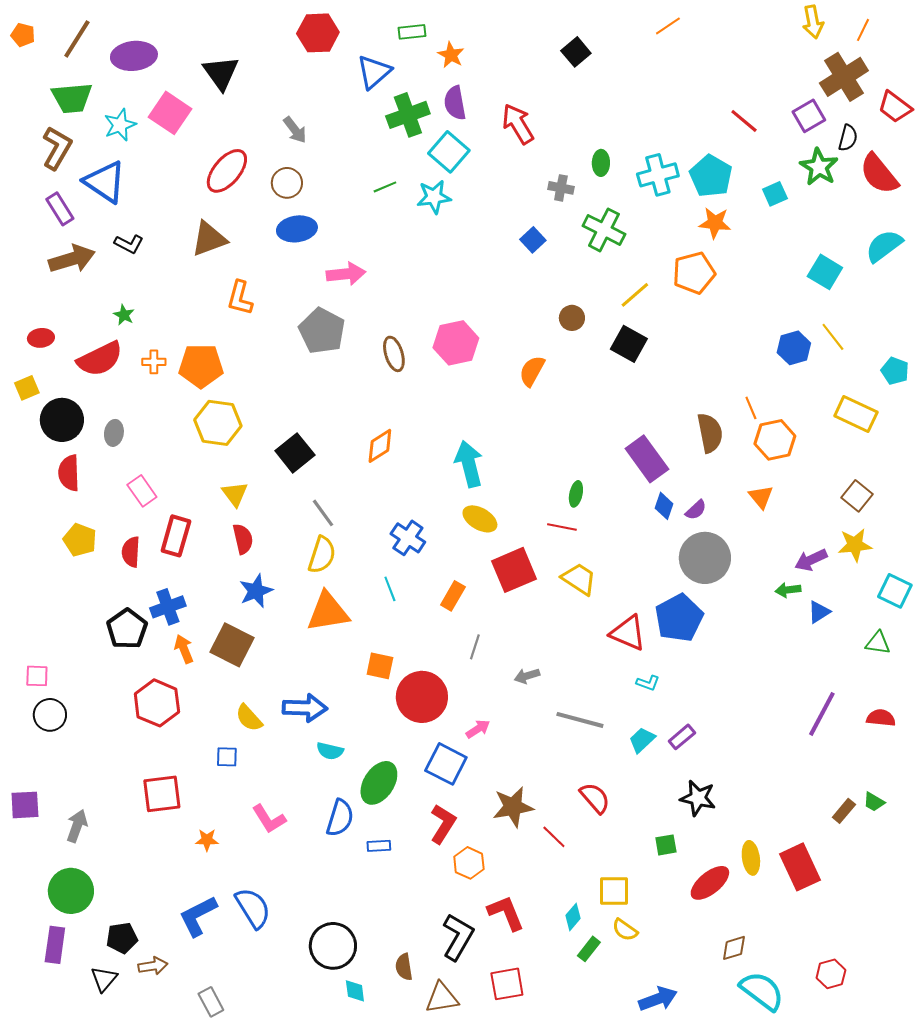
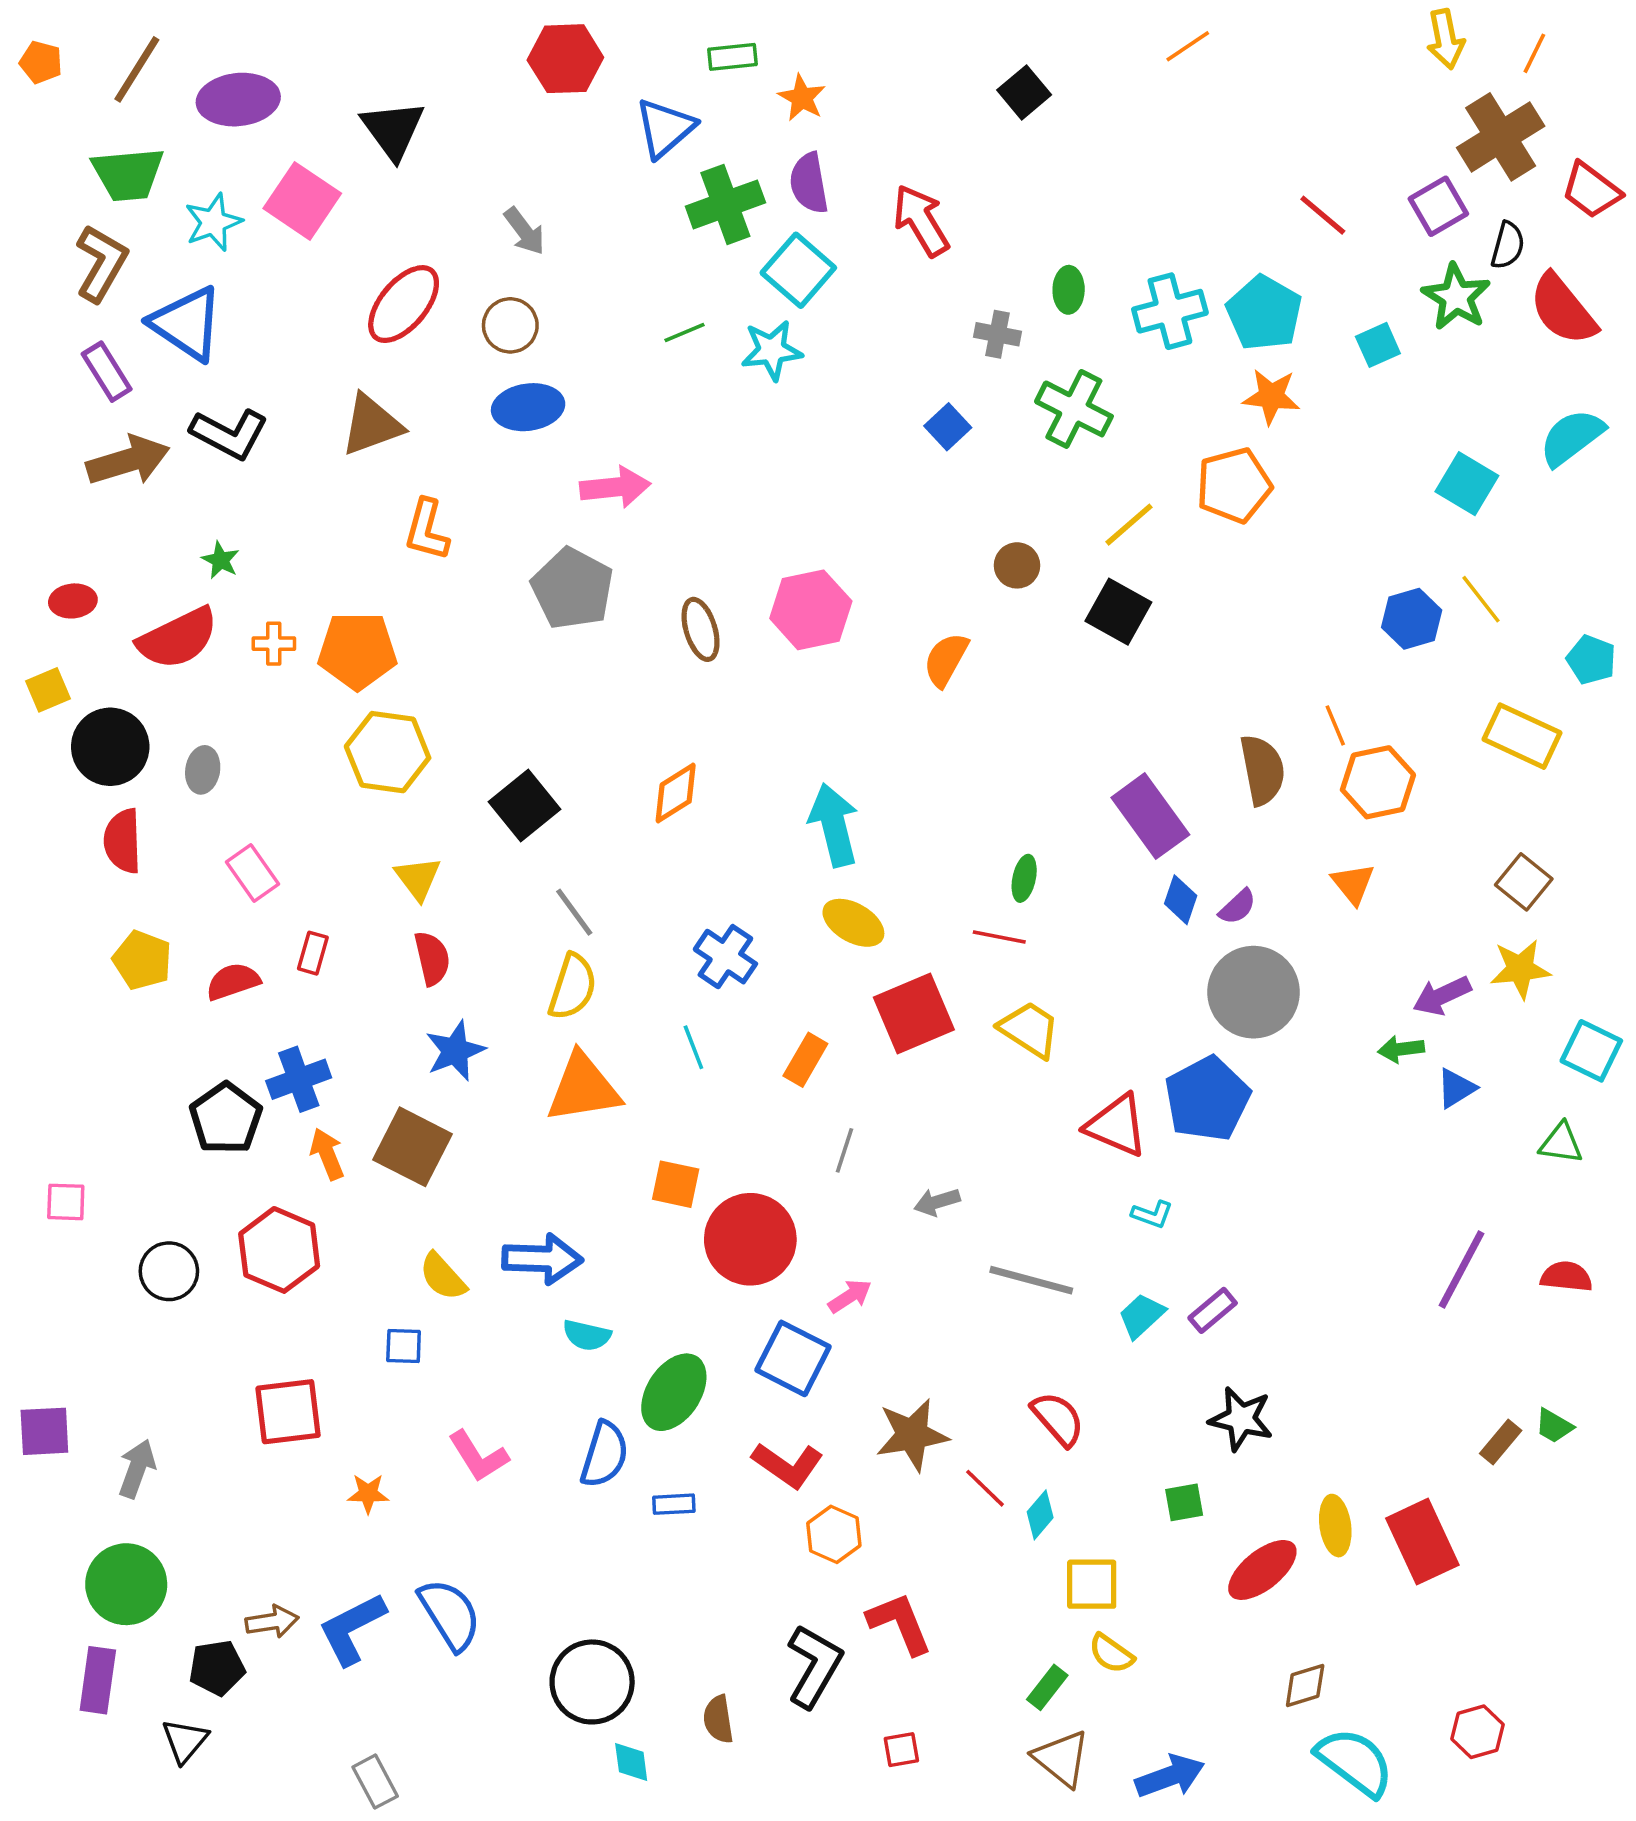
black L-shape: (129, 244) -> (229, 434), size x1.5
red rectangle: (176, 536) -> (313, 953), size x0.6
red semicircle: (131, 552) -> (233, 981), turned 68
black circle: (50, 715) -> (169, 1271), moved
red L-shape: (443, 824) -> (788, 1465), turned 93
cyan diamond: (573, 917) -> (1040, 1515), moved
brown arrow: (153, 966) -> (272, 1622), moved
red square: (507, 984) -> (901, 1750), size x0.6
brown triangle: (442, 998) -> (1061, 1758), moved, turned 48

